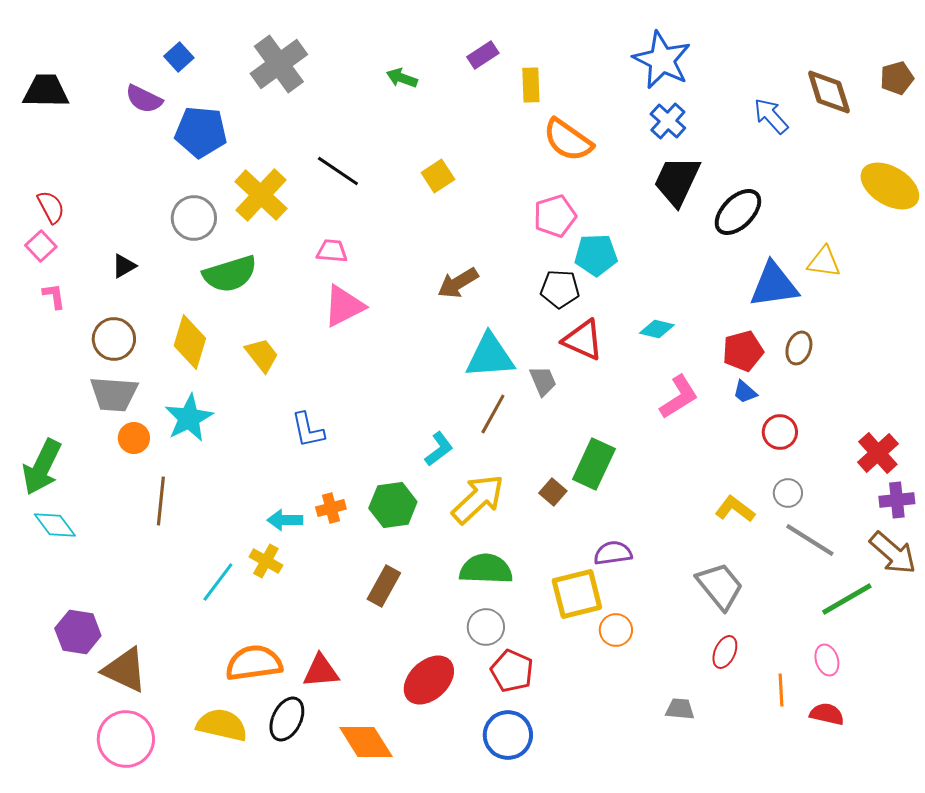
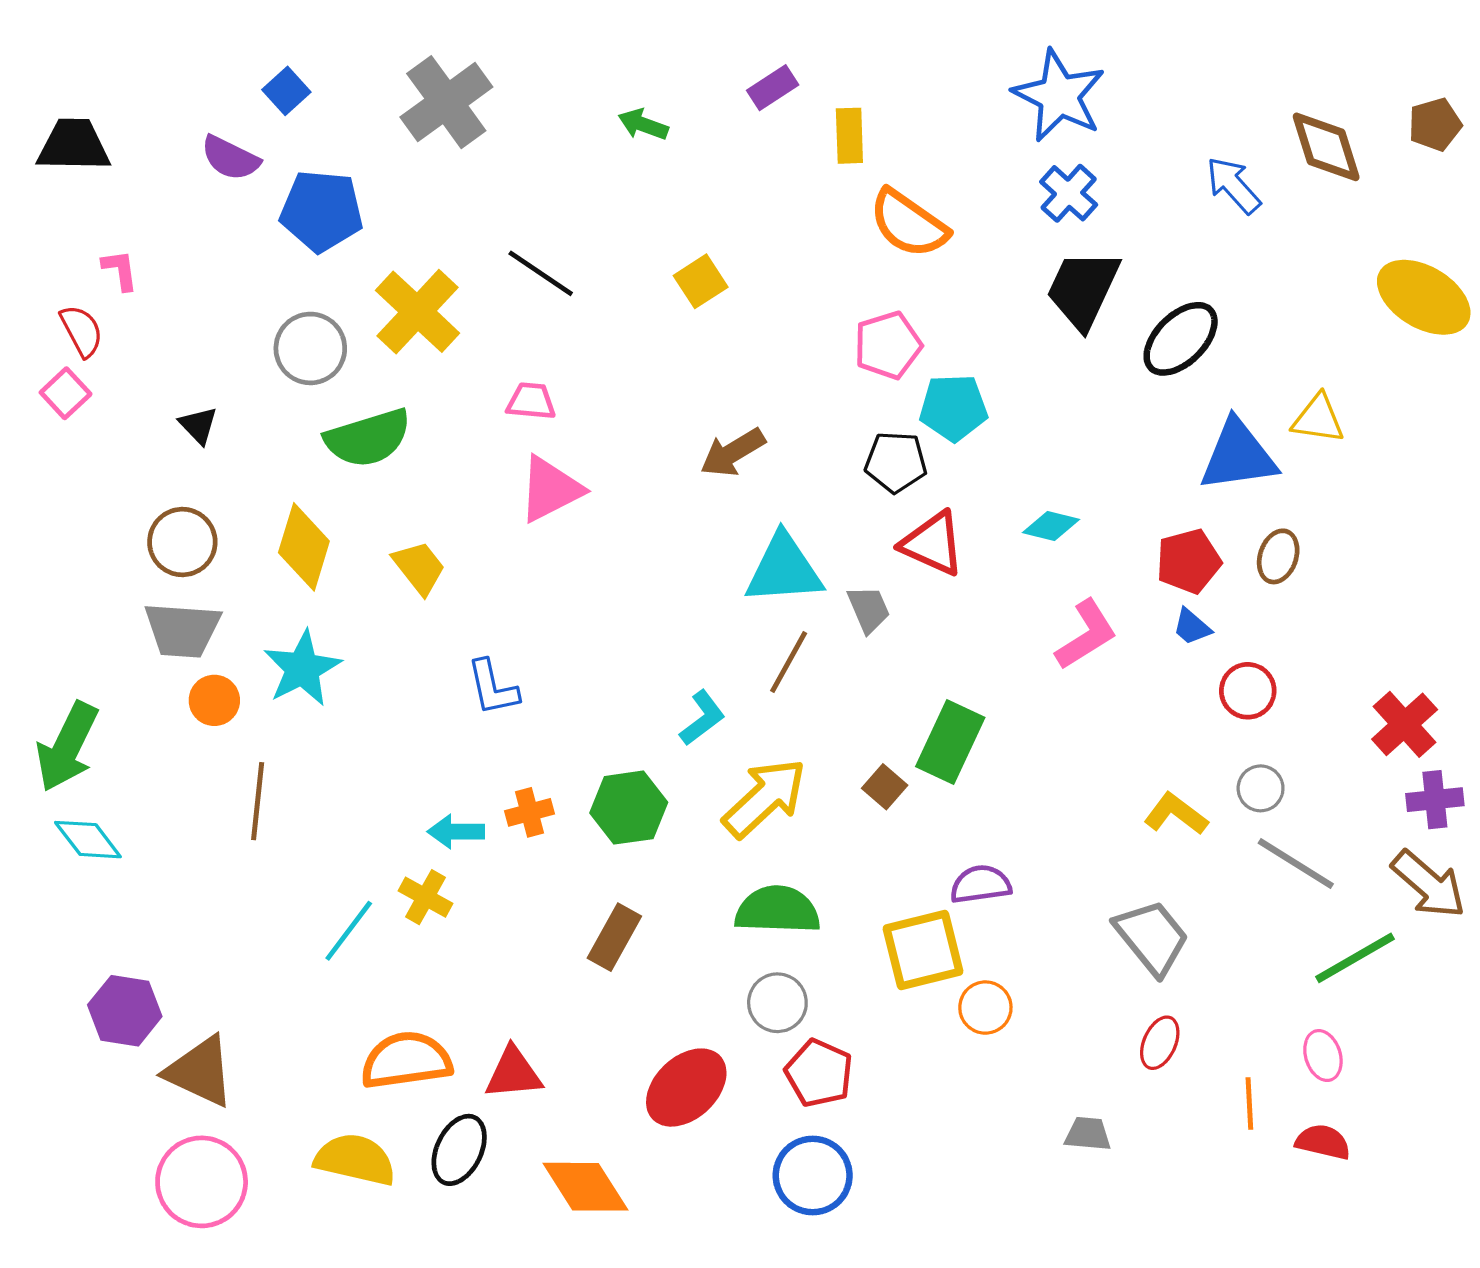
black triangle: (124, 266) -> (198, 425), turned -44
pink L-shape: (54, 296) -> (120, 270), moved

